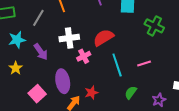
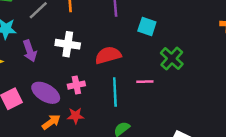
pink cross: (84, 56) -> (76, 85), moved
pink line: (144, 64) -> (145, 82), moved
purple ellipse: (63, 81) -> (46, 93), turned -65

